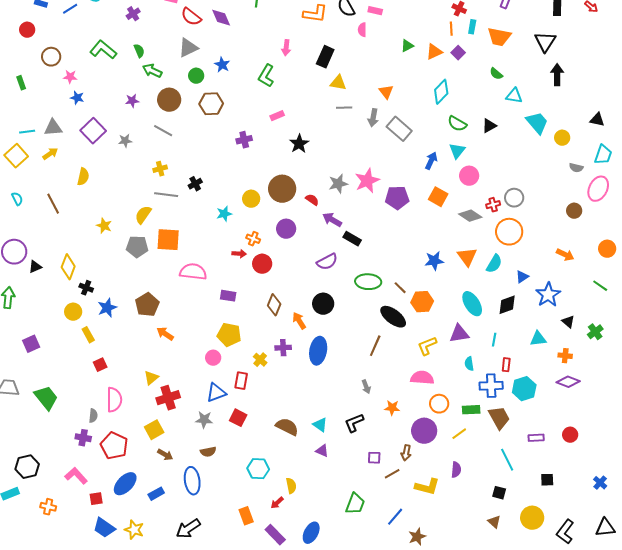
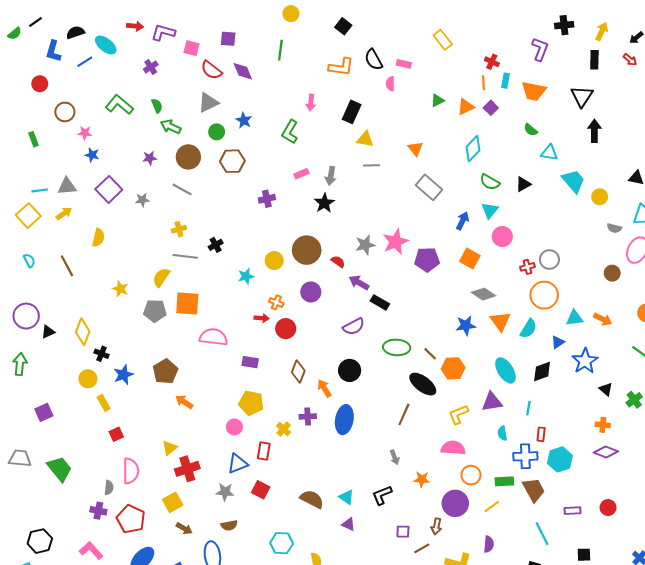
gray arrow: (373, 118) -> (331, 176), moved
gray diamond: (470, 216) -> (483, 294), moved
cyan triangle: (538, 339) -> (575, 318), moved

